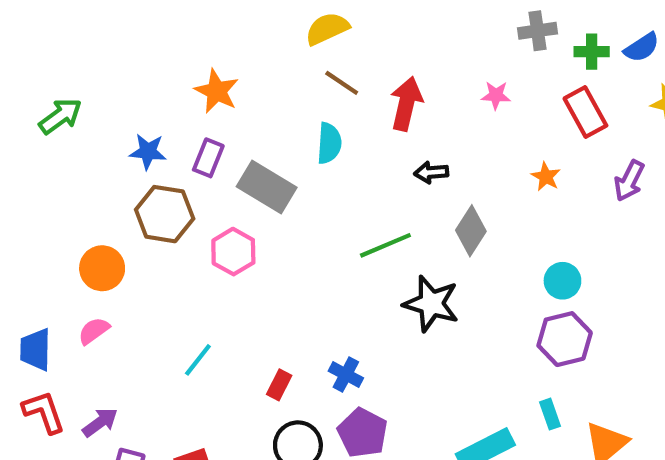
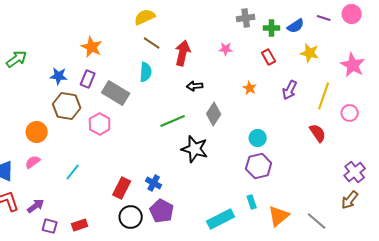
red rectangle: (585, 112) -> (269, 57), size x0.7
cyan line: (198, 360) -> (73, 172), moved
red rectangle: (279, 385) -> (122, 188), size x1.5

